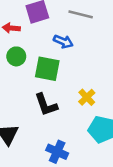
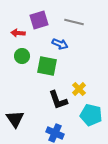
black L-shape: (46, 105) -> (58, 100), moved

